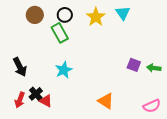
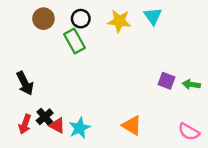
yellow star: (96, 17) -> (119, 21), turned -30
cyan star: (64, 70) -> (80, 128), moved
pink semicircle: (152, 106) -> (189, 132), turned 54

